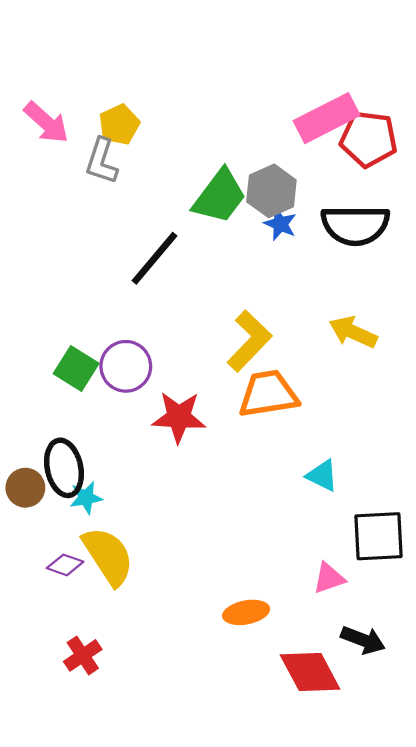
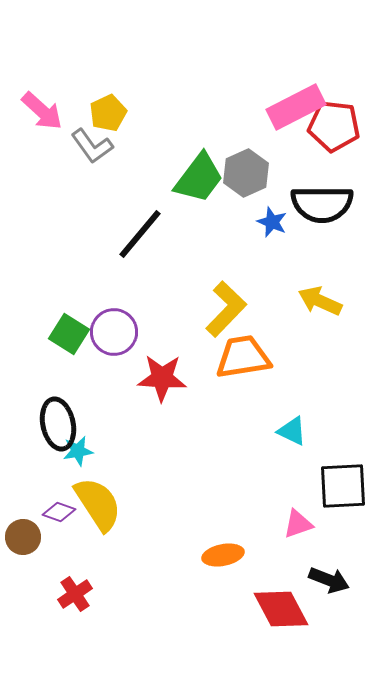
gray L-shape: (102, 161) -> (92, 146), turned -54
blue star: (280, 224) -> (272, 222), moved
brown circle: (25, 488) -> (23, 537), moved

